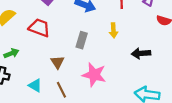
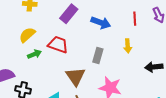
green arrow: (11, 53) -> (34, 54), moved
brown triangle: (57, 62) -> (76, 76), size x1.5

